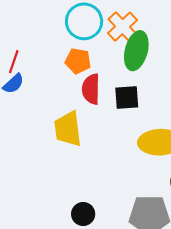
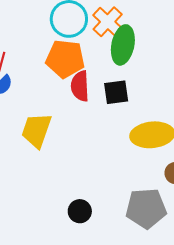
orange pentagon: (78, 61) -> (65, 59), size x1.5
yellow trapezoid: (68, 129) -> (37, 130), moved, turned 30

